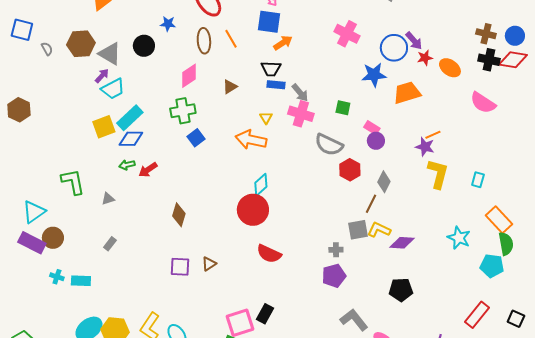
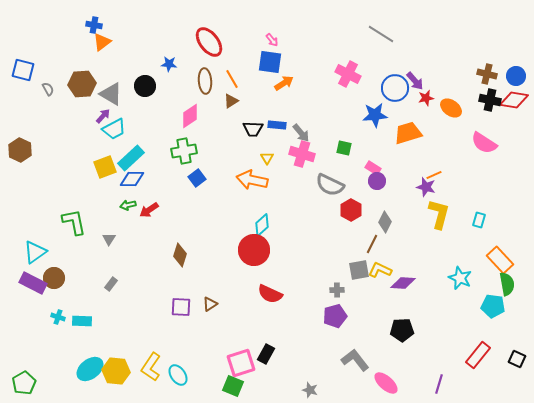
black trapezoid: (271, 69) -> (253, 129), moved
brown triangle: (230, 87) -> (231, 101), moved
gray triangle: (108, 199) -> (109, 239), turned -40

